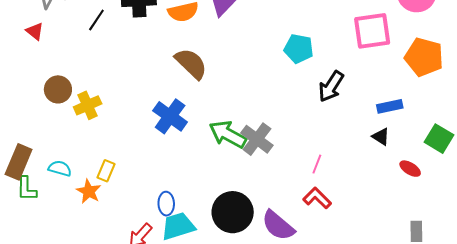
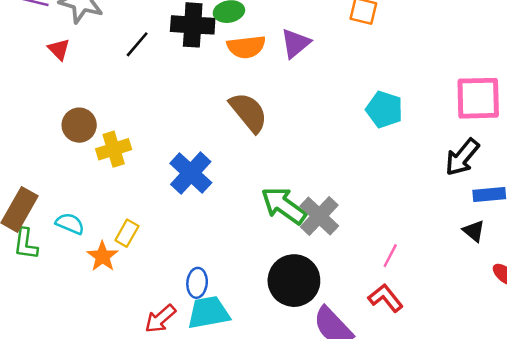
black arrow: (331, 86) -> (462, 157), moved
blue cross: (170, 116) -> (191, 173), moved
black circle: (233, 212) -> (294, 281), moved

